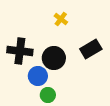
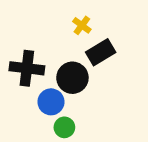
black rectangle: (91, 49) -> (101, 52), moved

